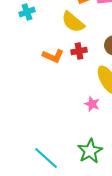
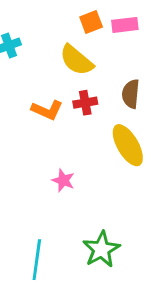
pink star: (92, 104) -> (63, 180), moved
cyan line: (46, 158) -> (37, 260), turned 56

